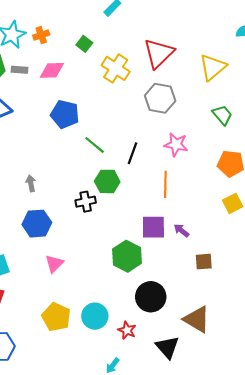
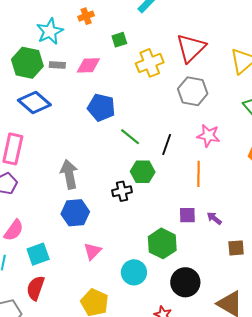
orange cross: (41, 35) -> (86, 16), moved
green square: (84, 44) -> (119, 40), turned 35
yellow cross: (116, 68) -> (150, 63), turned 36
gray arrow: (31, 183) -> (69, 174), size x1.8
purple square: (153, 227) -> (187, 215), size x0.7
cyan circle: (95, 316) -> (134, 272), moved

